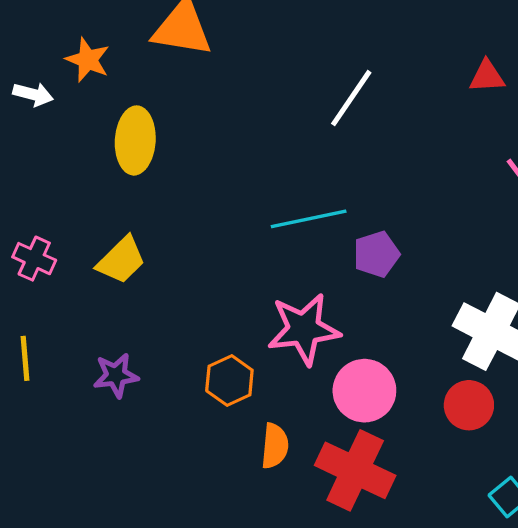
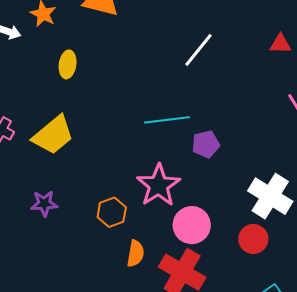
yellow ellipse: (135, 140) -> (68, 64), size x0.7
yellow trapezoid: (121, 260) -> (53, 135), size x1.4
pink star: (304, 329) -> (159, 185), turned -30

